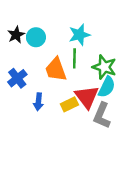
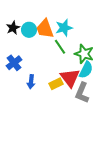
green line: (74, 58) -> (60, 47), turned -35
orange trapezoid: (56, 70) -> (45, 29), moved

